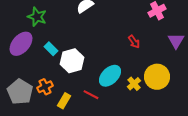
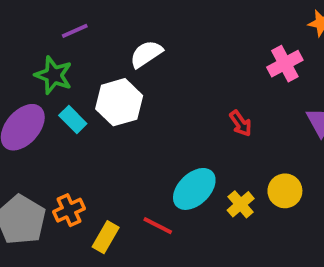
cyan rectangle: (51, 49) -> (73, 120), moved
white hexagon: (72, 61) -> (119, 102), moved
yellow circle: (157, 77) -> (285, 191), size x0.7

